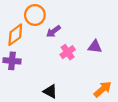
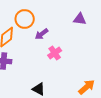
purple triangle: (95, 47) -> (80, 19), moved

